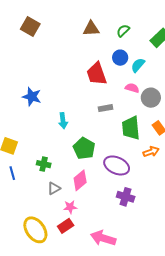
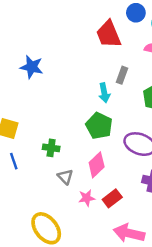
gray rectangle: (105, 108) -> (122, 75), turned -56
cyan arrow: (63, 121) -> (104, 93), moved
gray triangle: (54, 188) -> (65, 177), turned -40
red rectangle: (66, 226) -> (112, 198), moved

